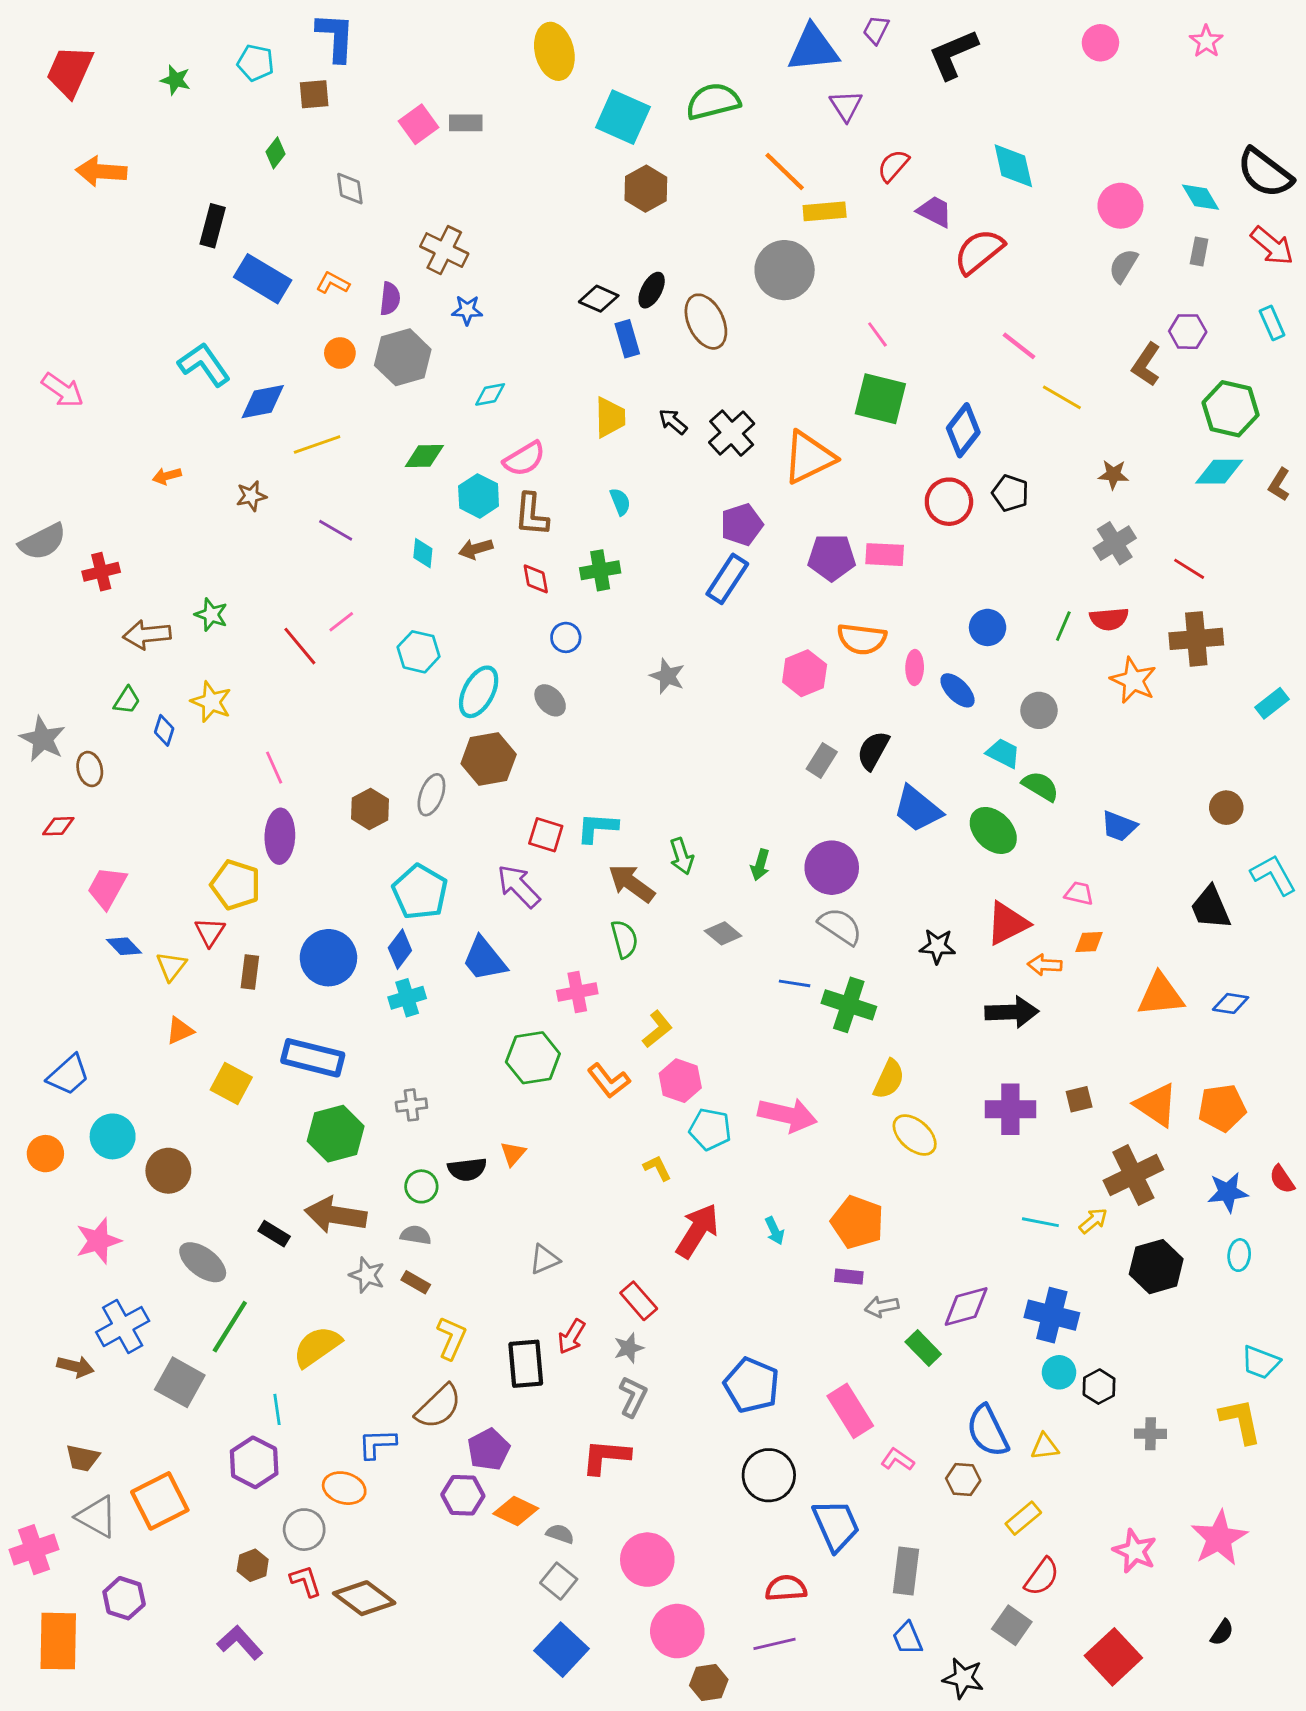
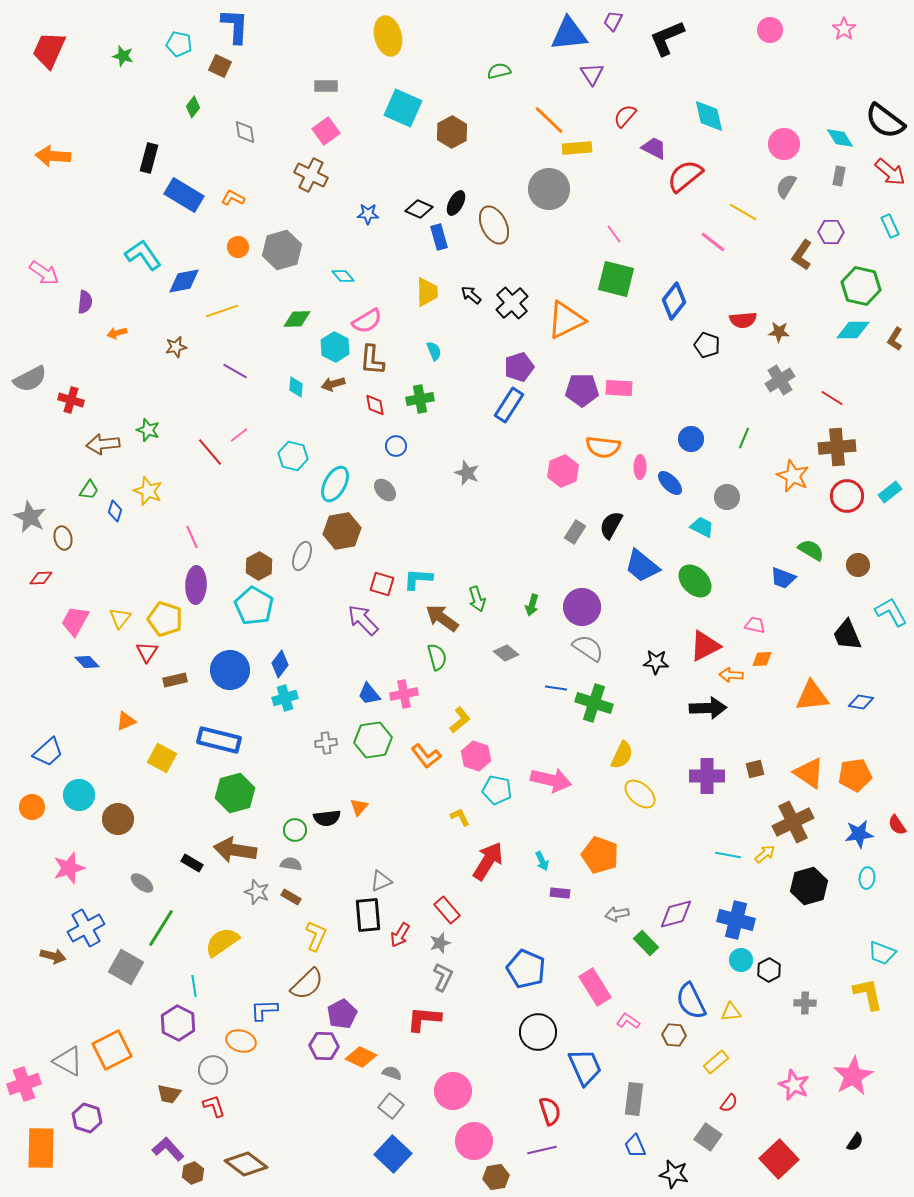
brown square: (314, 94) -> (220, 66), turned 30
green semicircle: (713, 101) -> (499, 71), size x0.6
cyan square: (623, 117) -> (403, 108), moved
pink square: (419, 124) -> (326, 131), moved
orange arrow: (101, 171) -> (53, 156), moved
purple semicircle: (390, 299) -> (85, 302), moved
blue star: (467, 310) -> (368, 214), moved
cyan diamond: (490, 394) -> (343, 276), turned 60
yellow line: (1062, 397) -> (743, 212), moved
red circle: (949, 502) -> (847, 496), moved
red cross: (101, 572) -> (71, 400), turned 30
red semicircle: (1109, 619) -> (743, 320), moved
green semicircle: (1040, 786) -> (811, 550), moved
cyan pentagon: (420, 892) -> (254, 606), moved
blue trapezoid: (484, 959) -> (369, 694), moved, size x0.7
yellow triangle: (171, 966) -> (120, 618), moved
brown rectangle: (250, 972) -> (175, 680), turned 70
gray cross: (411, 1105) -> (326, 743), moved
gray ellipse: (203, 1262) -> (142, 883), size x0.7
purple rectangle: (849, 1277) -> (560, 893), moved
black rectangle: (526, 1364) -> (368, 915), moved
brown trapezoid: (83, 1458) -> (169, 1094), moved
brown hexagon: (253, 1565) -> (193, 1173), moved
red semicircle: (1042, 1577) -> (729, 1103), size x0.7
red semicircle: (786, 1588) -> (550, 1111), turned 76
brown diamond: (364, 1598) -> (246, 1164), moved

